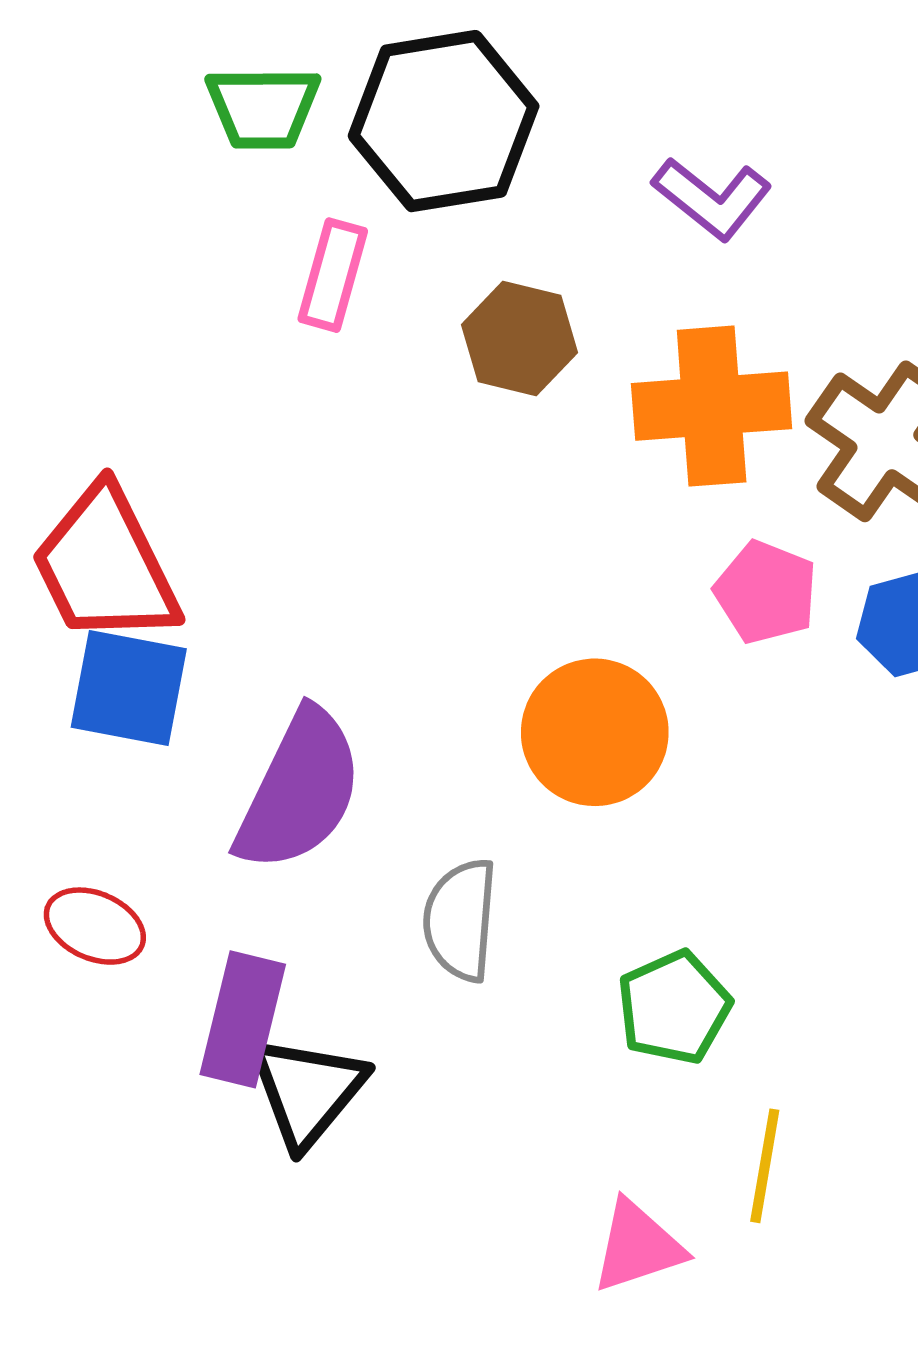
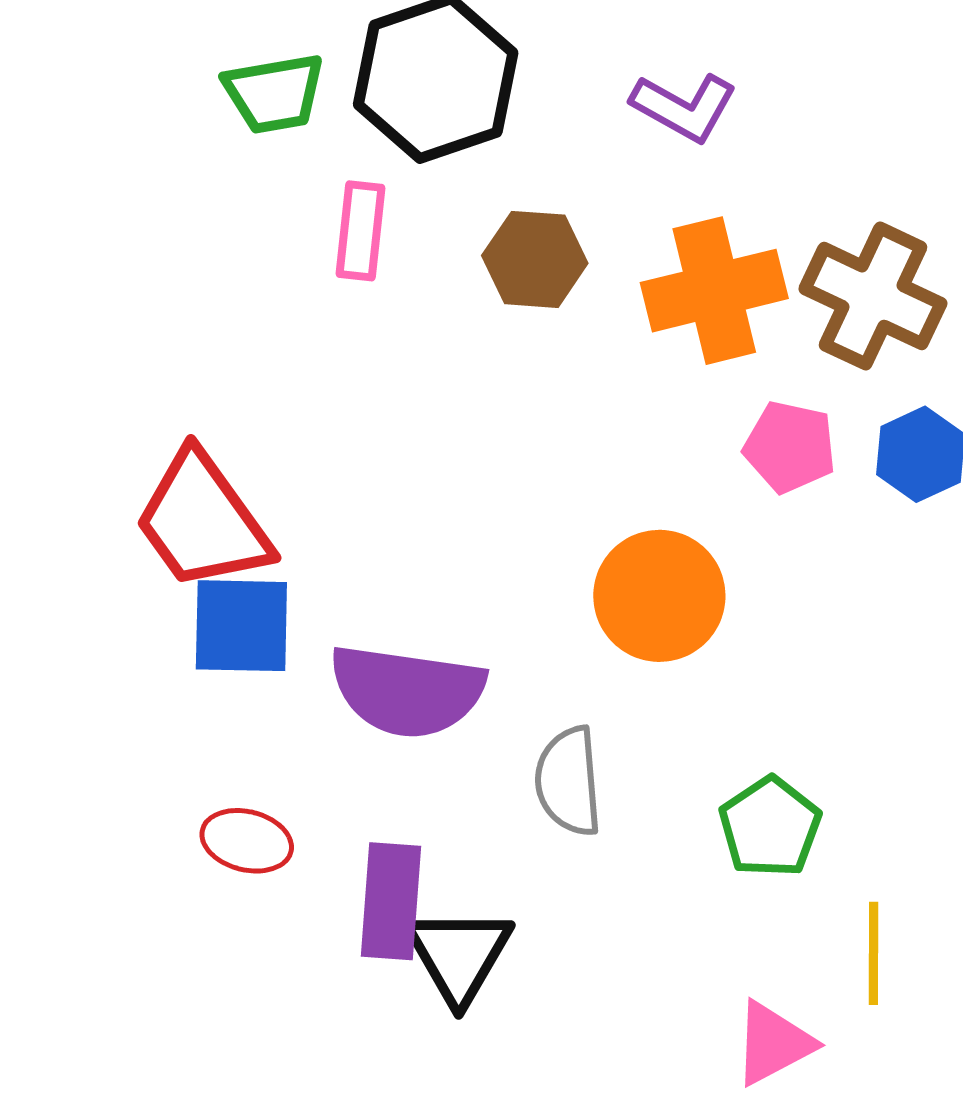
purple semicircle: (299, 790) -> (407, 691), turned 82

